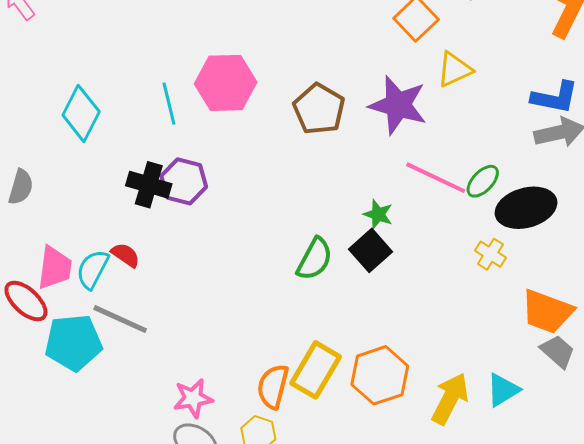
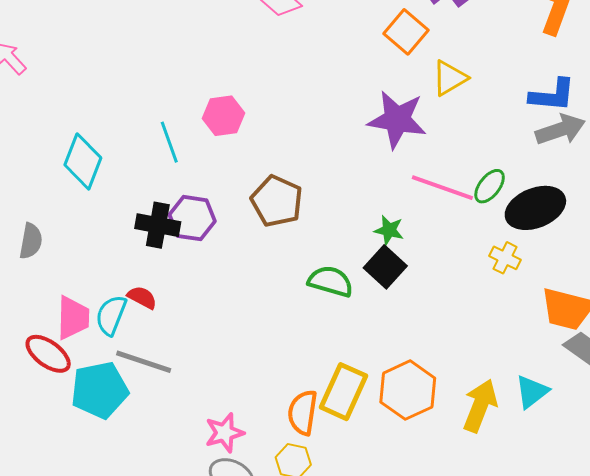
pink hexagon: (226, 83) -> (223, 116), size x0.7
brown pentagon: (319, 109) -> (277, 201), moved
green semicircle: (315, 259) -> (331, 281), turned -96

